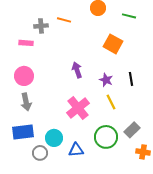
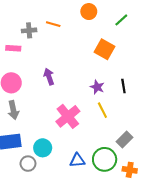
green line: (129, 16) -> (121, 20), turned -56
purple arrow: (77, 70) -> (49, 77), moved
green circle: (106, 137) -> (105, 159), moved
blue triangle: (76, 150) -> (77, 160), moved
orange cross: (143, 152) -> (130, 170), moved

